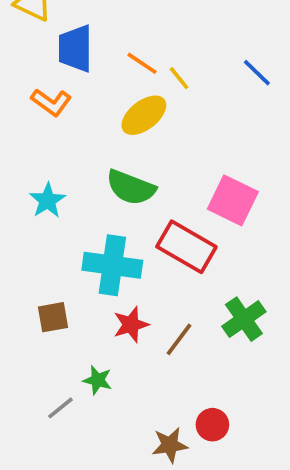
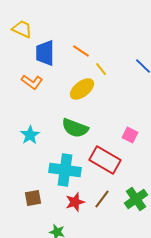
orange line: (142, 63) -> (81, 51), moved
pink square: (233, 200) -> (130, 135), size x0.6
brown line: (179, 339) -> (102, 199), moved

